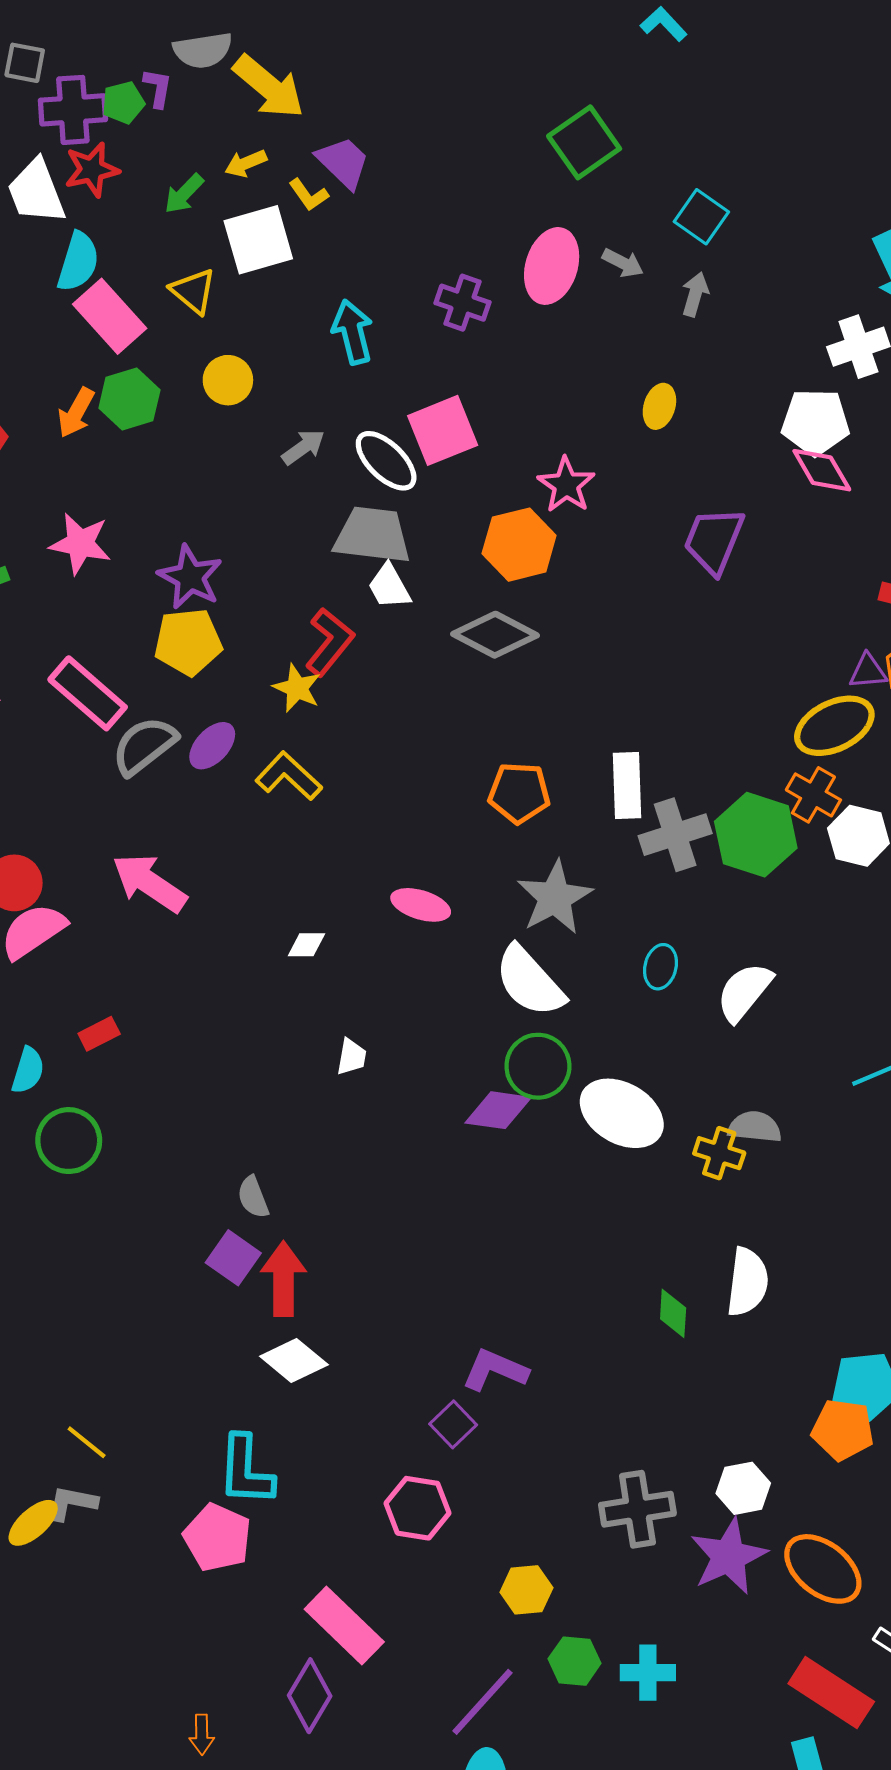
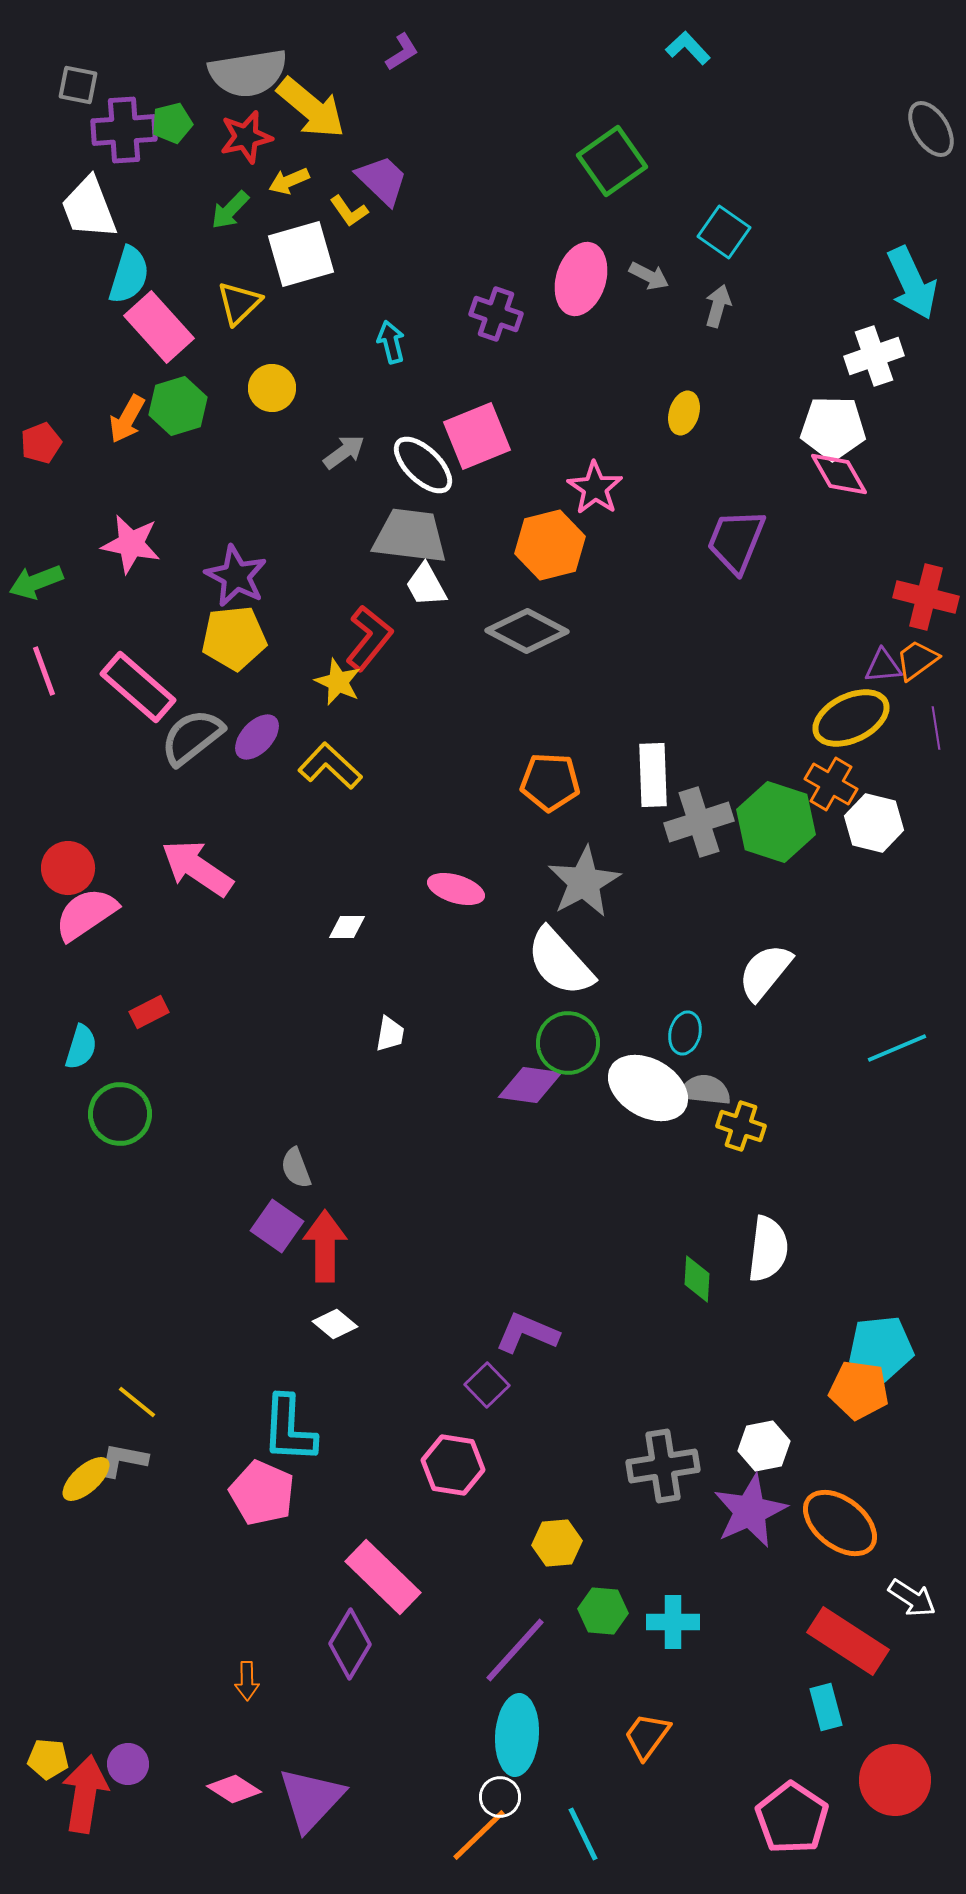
gray semicircle: (203, 50) -> (248, 73), size x1.4
purple L-shape: (158, 88) -> (402, 52), moved, turned 48
red star: (92, 170) -> (246, 137), moved
yellow triangle: (193, 291) -> (239, 303), turned 36
cyan arrow: (353, 332) -> (391, 342), size x0.7
cyan ellipse: (660, 967) -> (685, 1033), moved
gray semicircle: (755, 1127) -> (705, 1090), moved
white diamond: (294, 1361) -> (335, 1324), size x0.7

